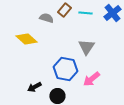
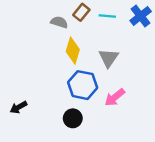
yellow diamond: (26, 39) -> (73, 51), moved, turned 65
black arrow: (34, 87) -> (18, 107), moved

